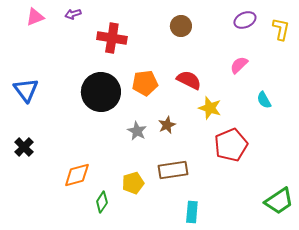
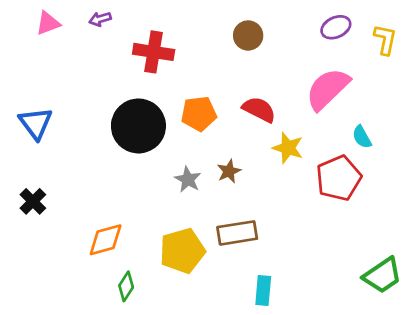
pink semicircle: (239, 65) -> (328, 89), size x1.8
red pentagon: (231, 145) -> (339, 178), moved
yellow pentagon: (133, 183) -> (182, 251), size x1.5
green diamond: (102, 202) -> (126, 286), moved

